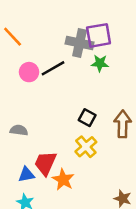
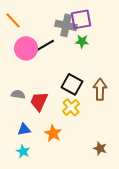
pink circle: (29, 72) -> (26, 48), size x1.5
black square: (87, 118) -> (72, 84), size x1.5
red trapezoid: (45, 163) -> (39, 101), moved

